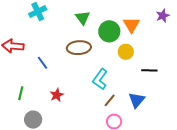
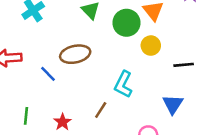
brown ellipse: (79, 48) -> (75, 54), moved
red star: (57, 95) -> (62, 122), moved
brown line: (110, 100) -> (101, 110), moved

